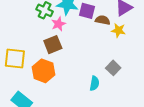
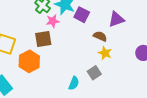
brown semicircle: (103, 20) -> (100, 36), moved
yellow star: (118, 30) -> (105, 53), moved

